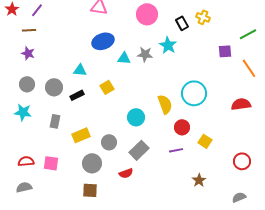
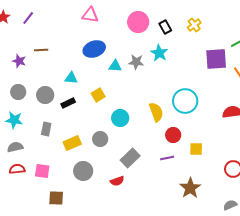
yellow cross: (203, 17) -> (194, 25), turned 32
black rectangle: (182, 23) -> (165, 27), moved
brown line: (29, 30) -> (41, 50), moved
purple square: (225, 51) -> (216, 59), size x1.6
cyan circle: (136, 117) -> (120, 118), moved
yellow square: (205, 141) -> (196, 149), turned -32
gray circle: (109, 142) -> (100, 139), moved
brown star: (199, 180) -> (190, 188), size x1.5
gray semicircle: (24, 187) -> (15, 147), moved
brown square: (90, 190) -> (56, 198), moved

